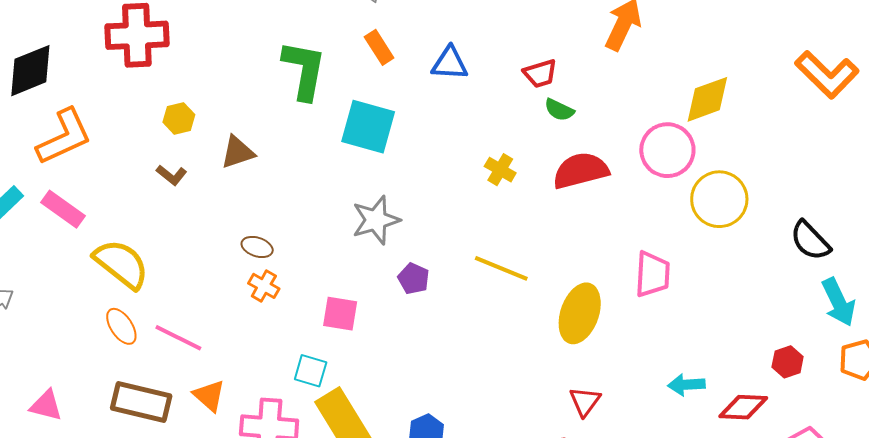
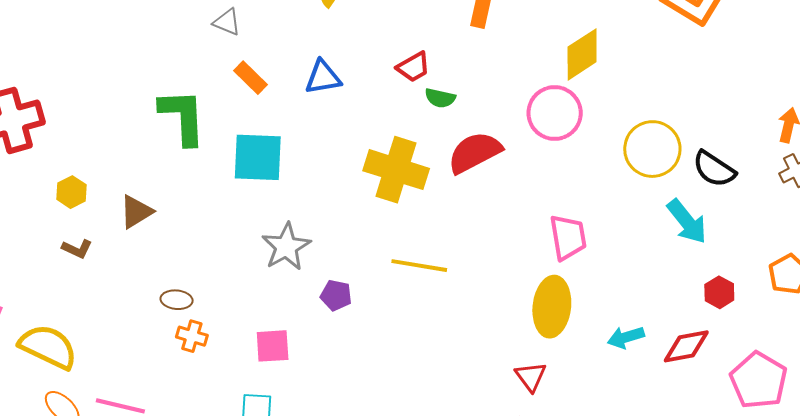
yellow cross: (500, 170) -> (396, 170), size x2.0
yellow circle: (719, 199) -> (652, 149), moved
cyan arrow: (839, 302) -> (687, 222), moved
yellow ellipse: (580, 313) -> (552, 307), moved

